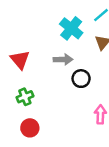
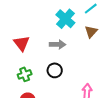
black circle: (81, 79) -> (55, 70), moved

